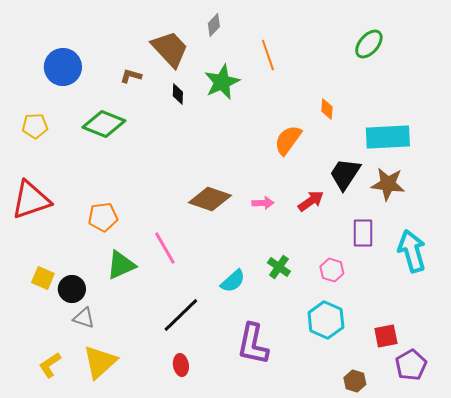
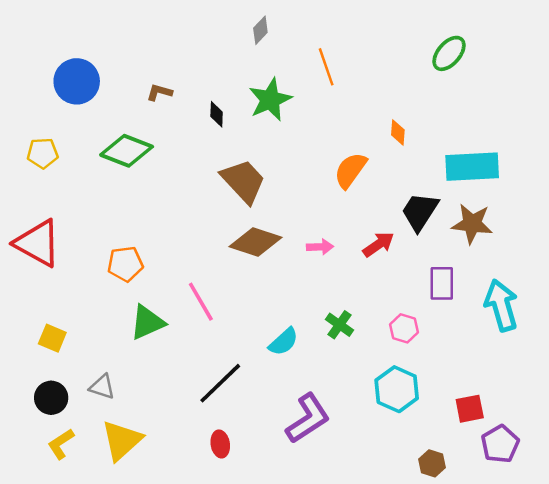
brown trapezoid: (170, 49) -> (243, 181), moved
red triangle: (31, 200) -> (38, 243), turned 48
black circle: (72, 289) -> (51, 398), moved
purple L-shape: (253, 344) -> (308, 418), turned -135

